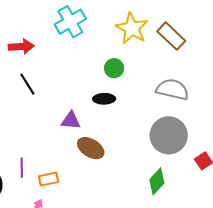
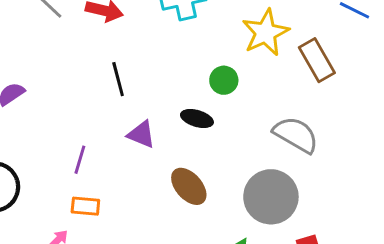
black line: (27, 84) -> (118, 79), moved
brown ellipse: (91, 148) -> (189, 186), moved
purple line: (22, 168) -> (80, 160), moved

